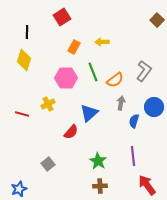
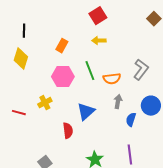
red square: (62, 17) -> (98, 16), moved
orange rectangle: (74, 47) -> (62, 46), moved
orange semicircle: (115, 80) -> (112, 79), turned 30
red semicircle: (71, 132) -> (68, 131), turned -49

